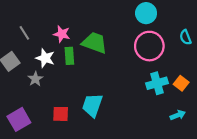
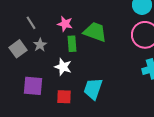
white star: (45, 58) -> (63, 67), moved
gray star: (35, 79) -> (40, 45), moved
purple square: (19, 119) -> (33, 86), moved, turned 35

